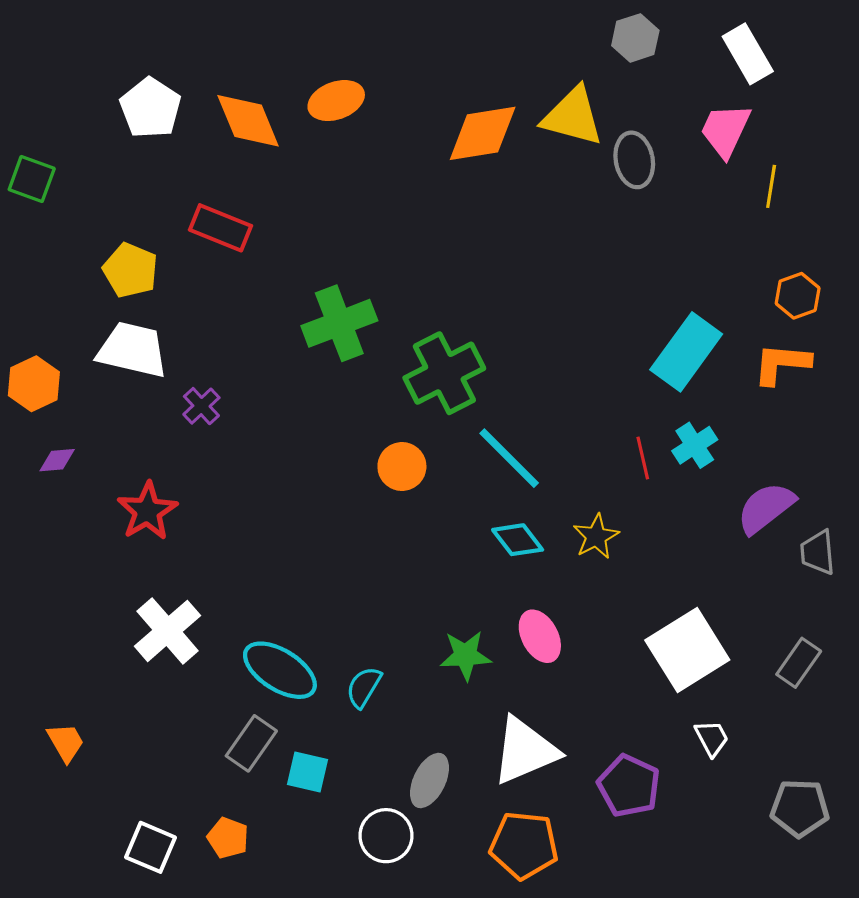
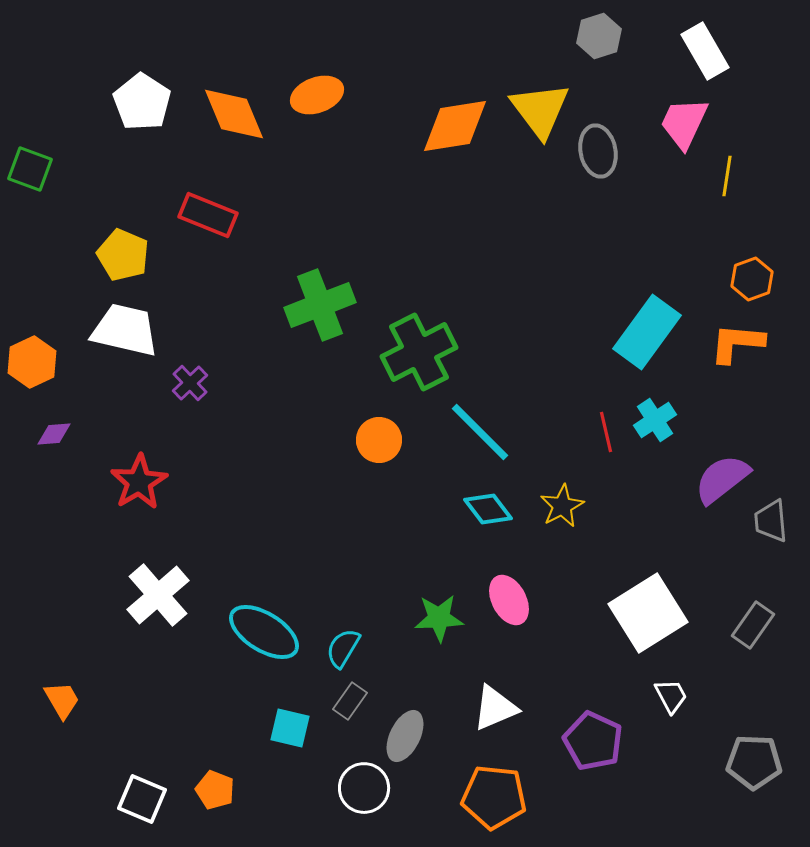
yellow triangle: (573, 116) -> (540, 110), turned 38
gray rectangle: (251, 743) -> (350, 701), moved, size x0.7
white triangle: (525, 751) -> (495, 708), size x0.7

